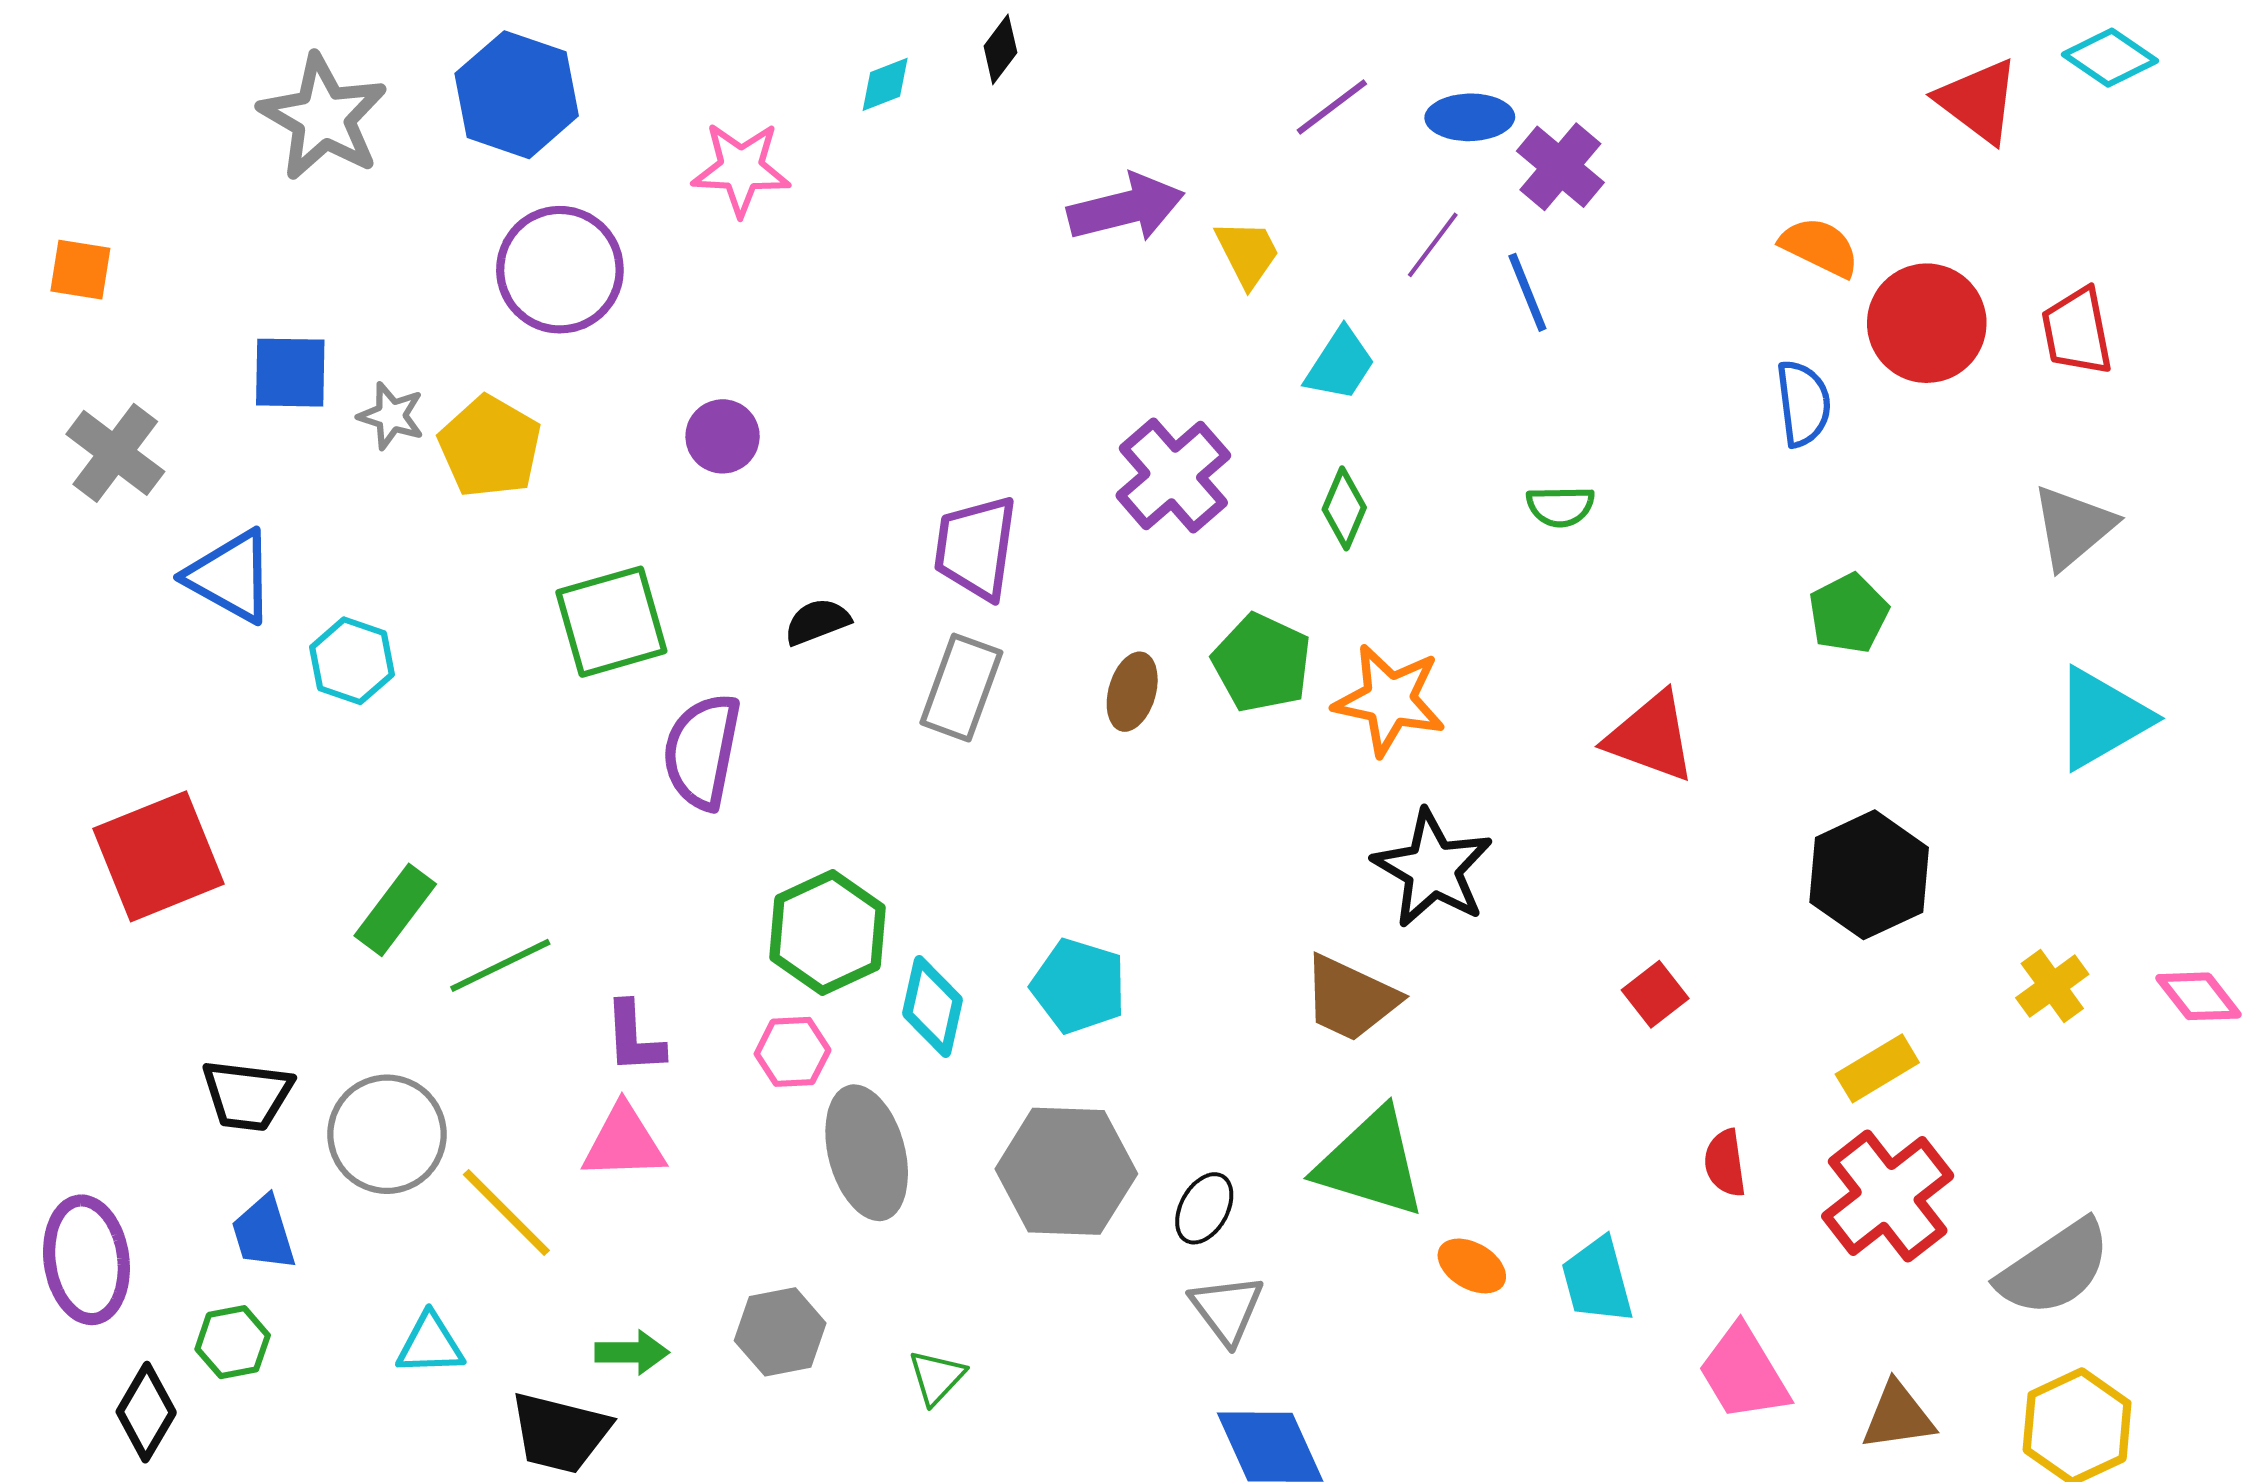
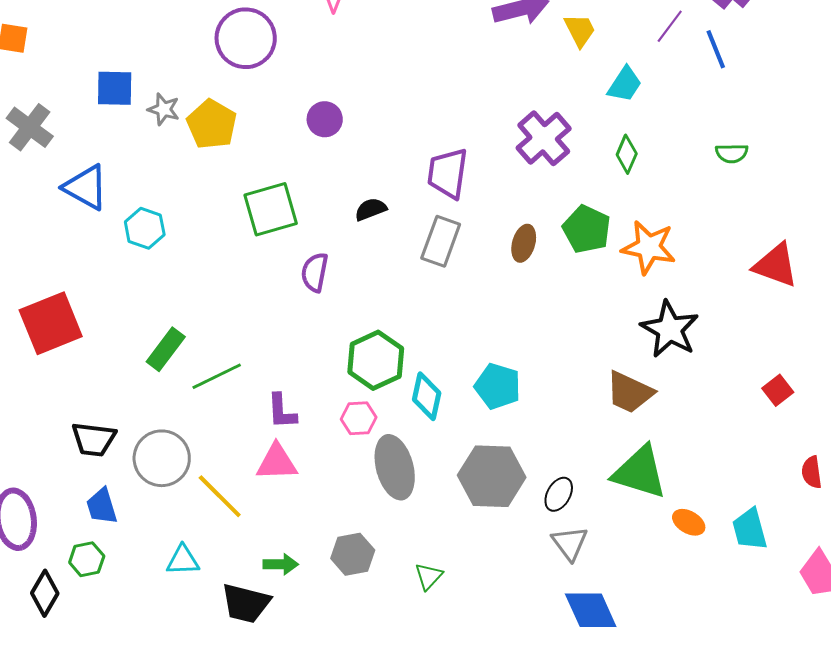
purple semicircle: (702, 751) -> (315, 272), size x0.7

